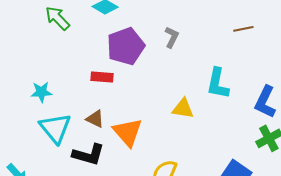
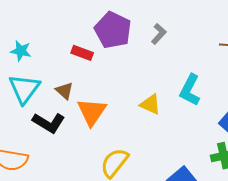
purple pentagon: (126, 46) -> (113, 30), turned 30

